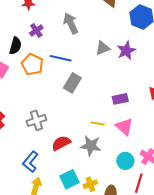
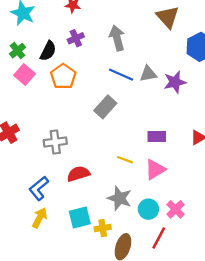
blue line: (61, 58) -> (121, 75), moved
pink triangle: (124, 127) -> (155, 169), turned 36
gray star: (91, 146) -> (120, 198), moved

